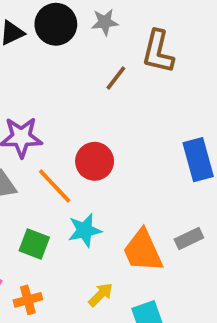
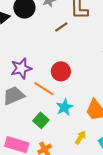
brown line: (116, 78) -> (61, 27), turned 32
green square: (34, 244) -> (41, 120), turned 35

